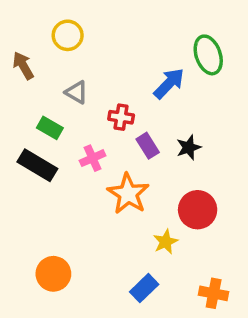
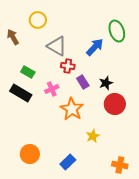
gray triangle: (77, 92) -> (57, 46), moved, size x1.5
red circle: (198, 210) -> (115, 104), moved
blue rectangle: (144, 288) -> (68, 162), moved

